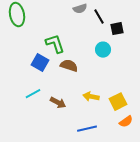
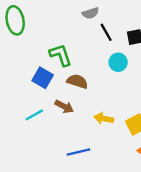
black line: (99, 17) -> (106, 32), moved
brown arrow: (58, 103) -> (64, 107), moved
blue line: (87, 129) -> (79, 152), moved

